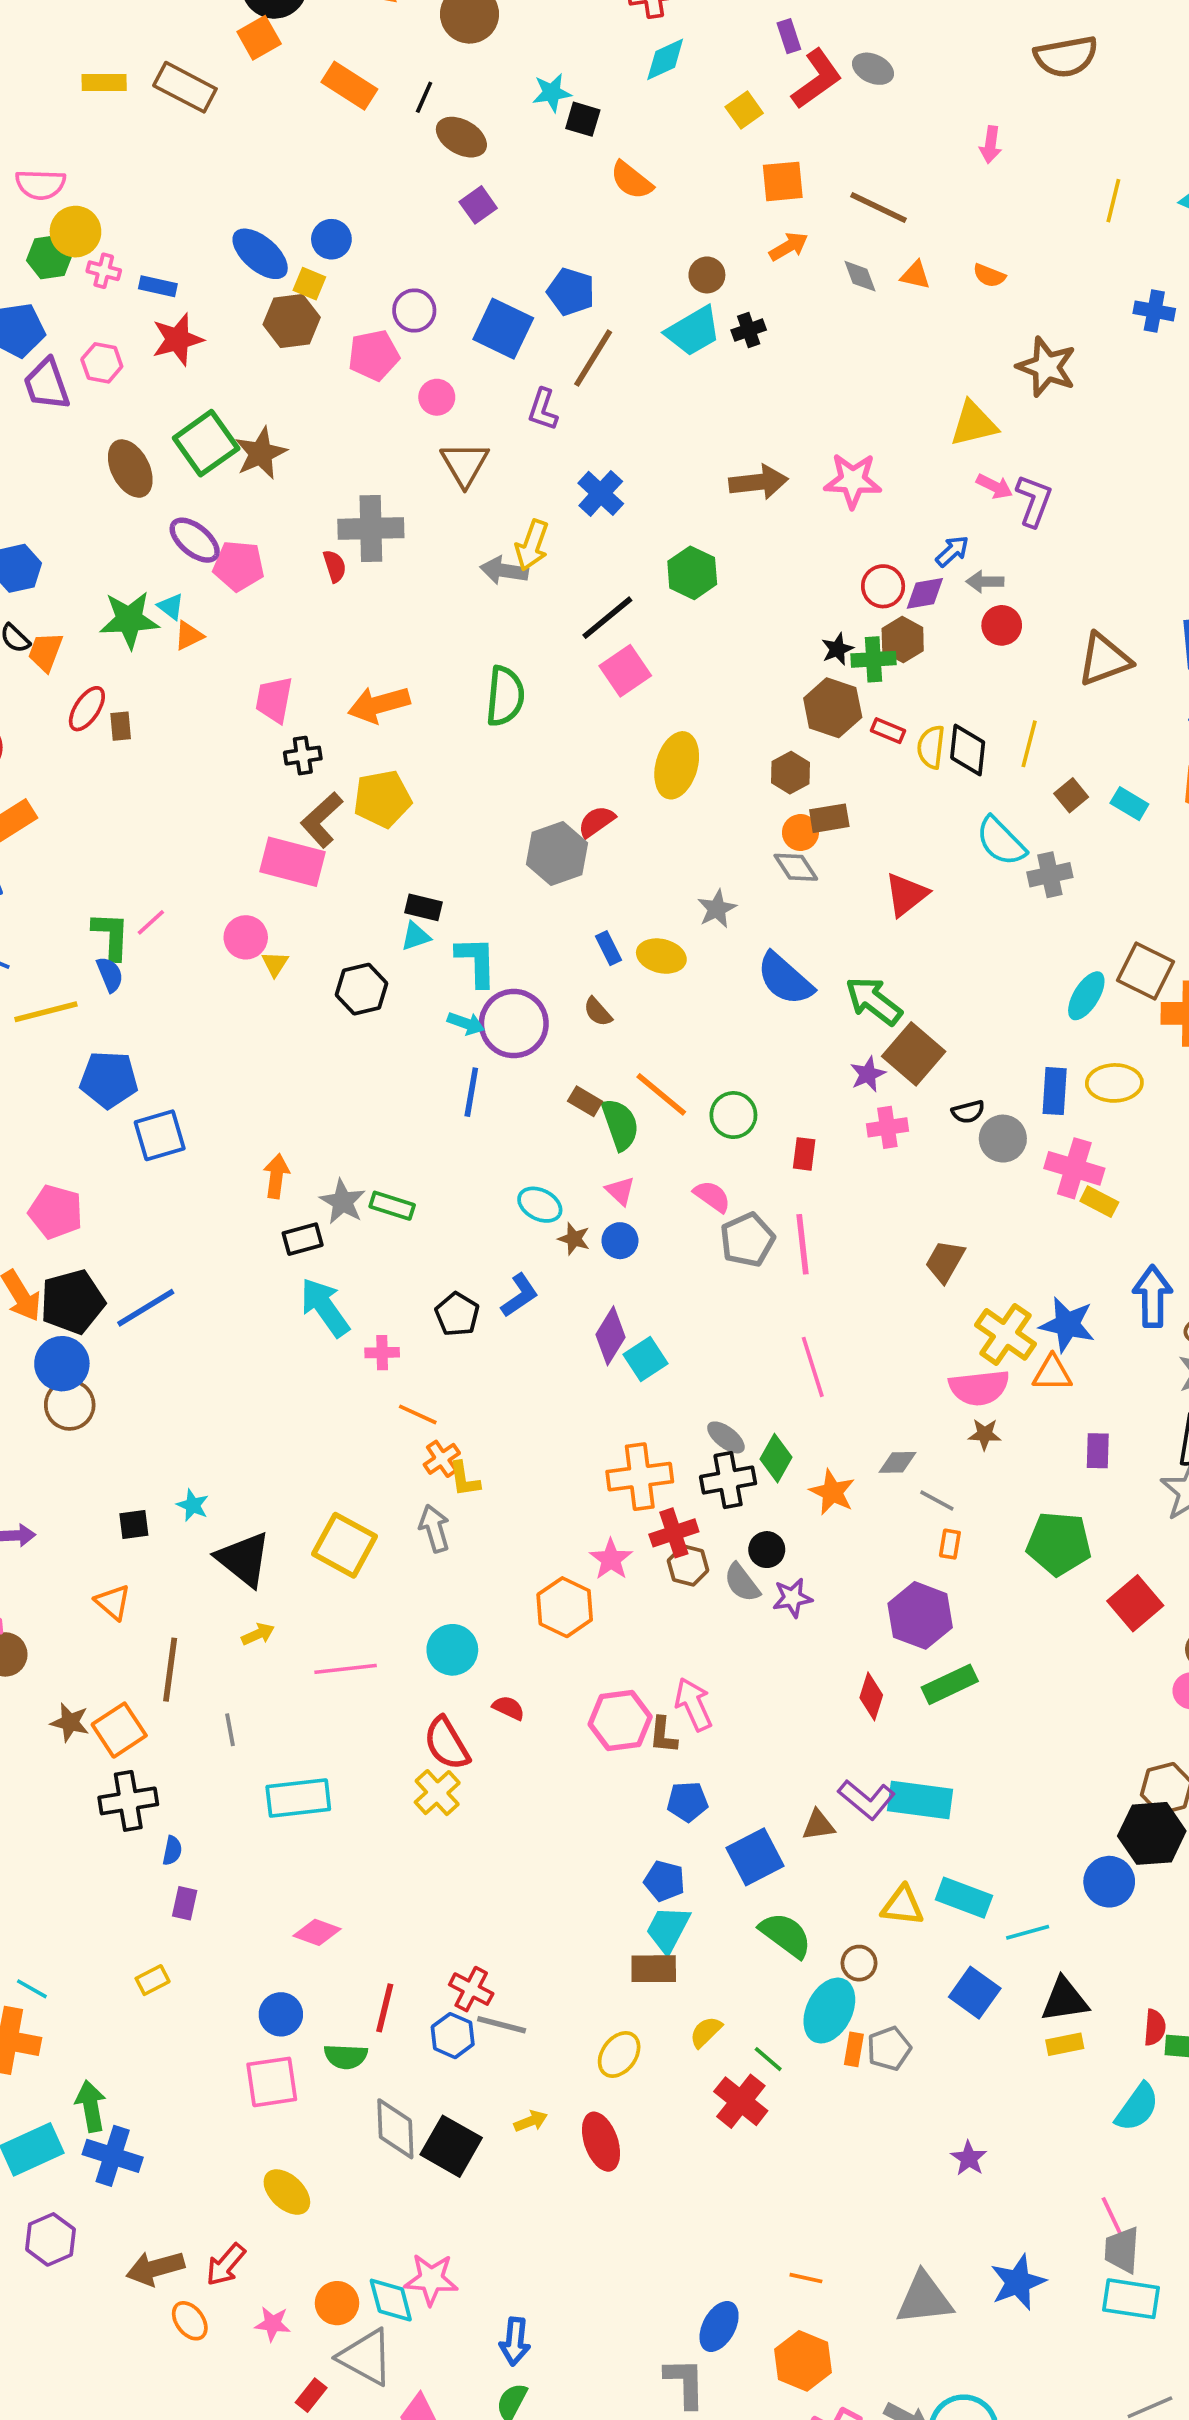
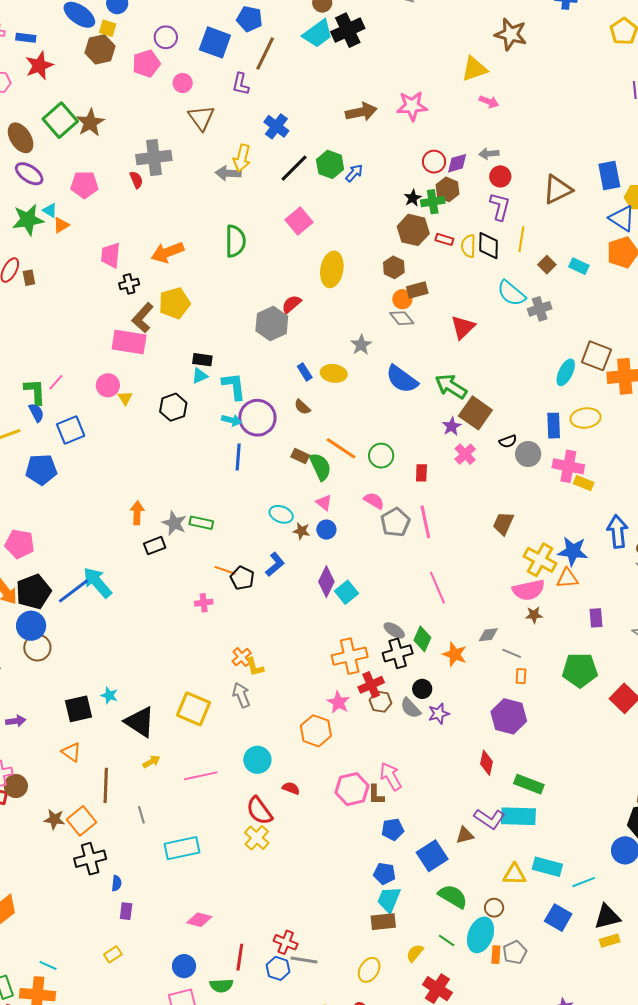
black cross: (749, 330) -> (348, 30), size x1.8
purple L-shape: (1034, 501) -> (500, 206), moved
purple ellipse: (195, 540) -> (29, 174), moved
blue arrow: (952, 551) -> (354, 173), moved
black line: (607, 618) -> (294, 168), moved
pink cross: (887, 1127) -> (465, 454), turned -30
blue square: (160, 1135) -> (71, 430), moved
cyan arrow: (325, 1307) -> (97, 583), moved
orange line: (418, 1414) -> (225, 570), moved
black square: (134, 1525) -> (79, 709), size x1.6
green rectangle: (950, 1684) -> (529, 784), moved, turned 52
green line: (768, 2059) -> (447, 941), moved

